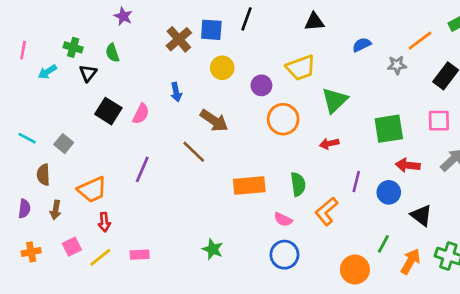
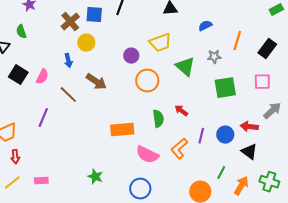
orange line: (420, 41) -> (237, 41), moved, turned -36
gray star: (397, 65) -> (214, 57), moved
yellow circle: (222, 68) -> (86, 43), moved
green triangle: (335, 100) -> (185, 67), turned -35
red arrow: (329, 144) -> (181, 111), moved, turned 48
brown line: (194, 152) -> (68, 95), moved
red arrow: (408, 165) -> (249, 127), moved
purple line: (356, 182) -> (201, 136), moved
green semicircle: (298, 184) -> (158, 119), moved
pink semicircle: (283, 219) -> (147, 155), size x1.6
blue circle: (284, 255) -> (140, 189), moved

